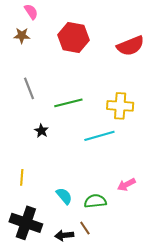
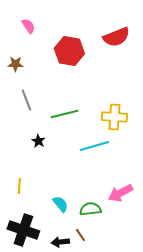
brown star: (22, 35) -> (15, 64), moved
red semicircle: (130, 46) -> (116, 37), moved
pink arrow: (126, 185) -> (120, 193), size x1.4

